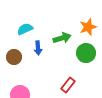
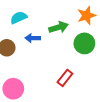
blue arrow: (38, 48) -> (33, 38), turned 96

